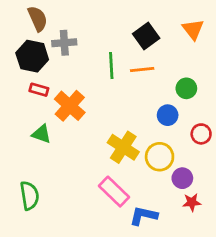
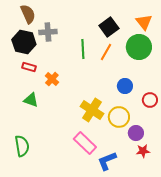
orange line: (142, 70) -> (106, 52), turned -54
green circle: (186, 88) -> (139, 47), moved, size x1.6
orange cross: (70, 106) -> (52, 79), size x0.6
blue L-shape: (143, 216) -> (107, 161), turned -35

